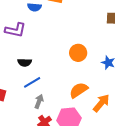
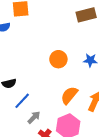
gray arrow: (39, 101) -> (34, 117), turned 40

